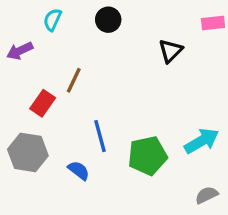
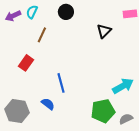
purple arrow: (20, 51) -> (13, 16), moved
brown line: (74, 80) -> (42, 35), moved
gray hexagon: (28, 152) -> (17, 111), moved
green pentagon: (148, 156) -> (103, 111), moved

